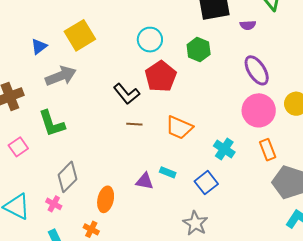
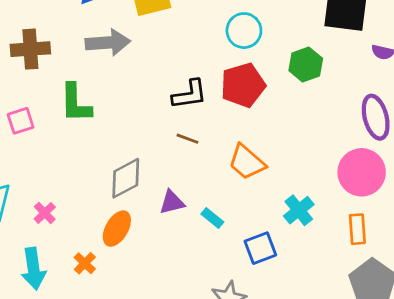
black L-shape: (127, 94) -> (189, 94), turned -76
gray diamond: (68, 177) -> (126, 178), moved
purple triangle: (145, 181) -> (172, 202), moved, turned -42

